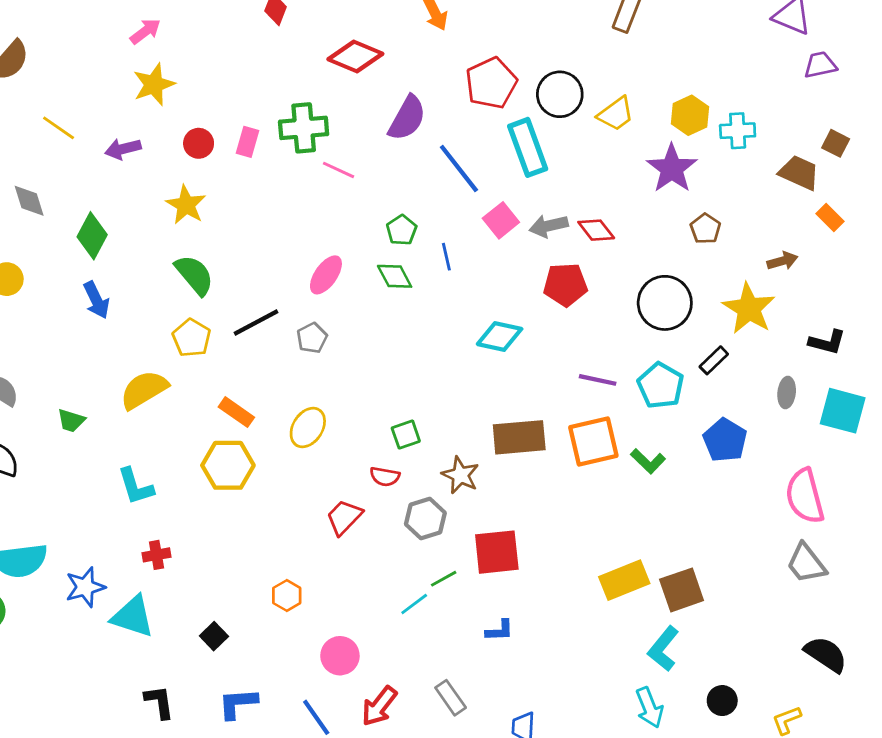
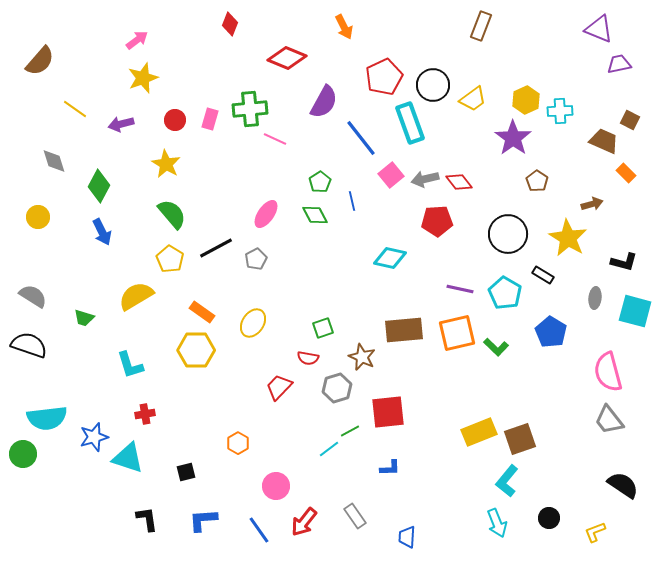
black rectangle: (714, 360) -> (543, 275), turned 75
black square: (214, 636) -> (186, 472), turned 30

